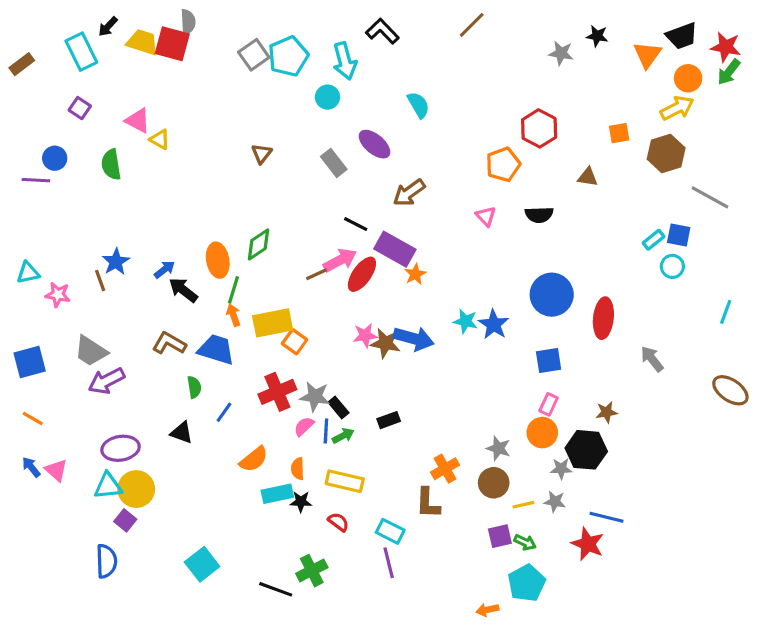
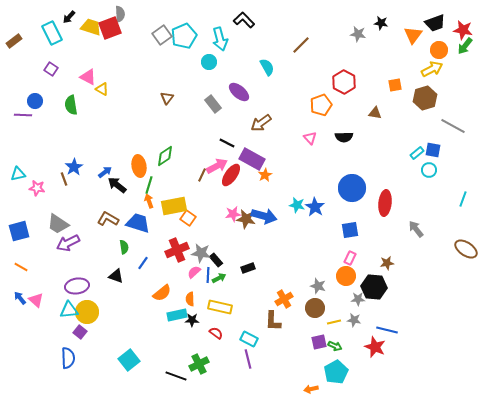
brown line: (472, 25) -> (301, 45), moved
red square: (172, 44) -> (110, 28), turned -35
brown line: (317, 274) -> (202, 175), turned -40

